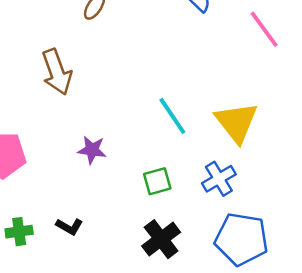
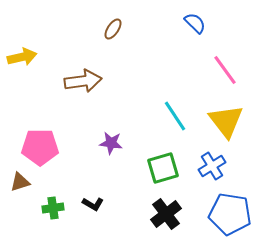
pink line: (264, 29) -> (225, 70), moved
brown arrow: (57, 72) -> (83, 81), turned -78
green square: (157, 181) -> (163, 168), size x1.4

